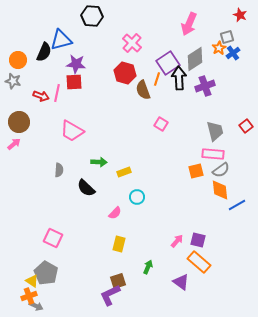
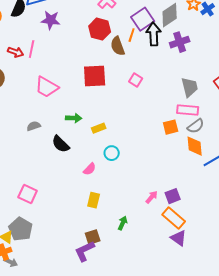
red square: (74, 82) -> (95, 76), moved, size x1.4
gray semicircle: (59, 170) -> (34, 126), turned -112
purple square: (198, 240) -> (173, 196), turned -35
purple triangle: (181, 282) -> (179, 238), moved

